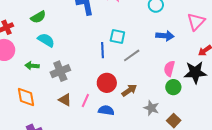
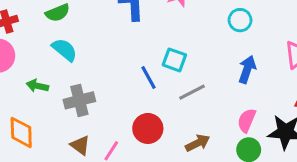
blue arrow: (165, 36) -> (247, 69), turned -84
blue line: (102, 50) -> (148, 77), turned -35
brown arrow: (129, 90) -> (198, 143), moved

